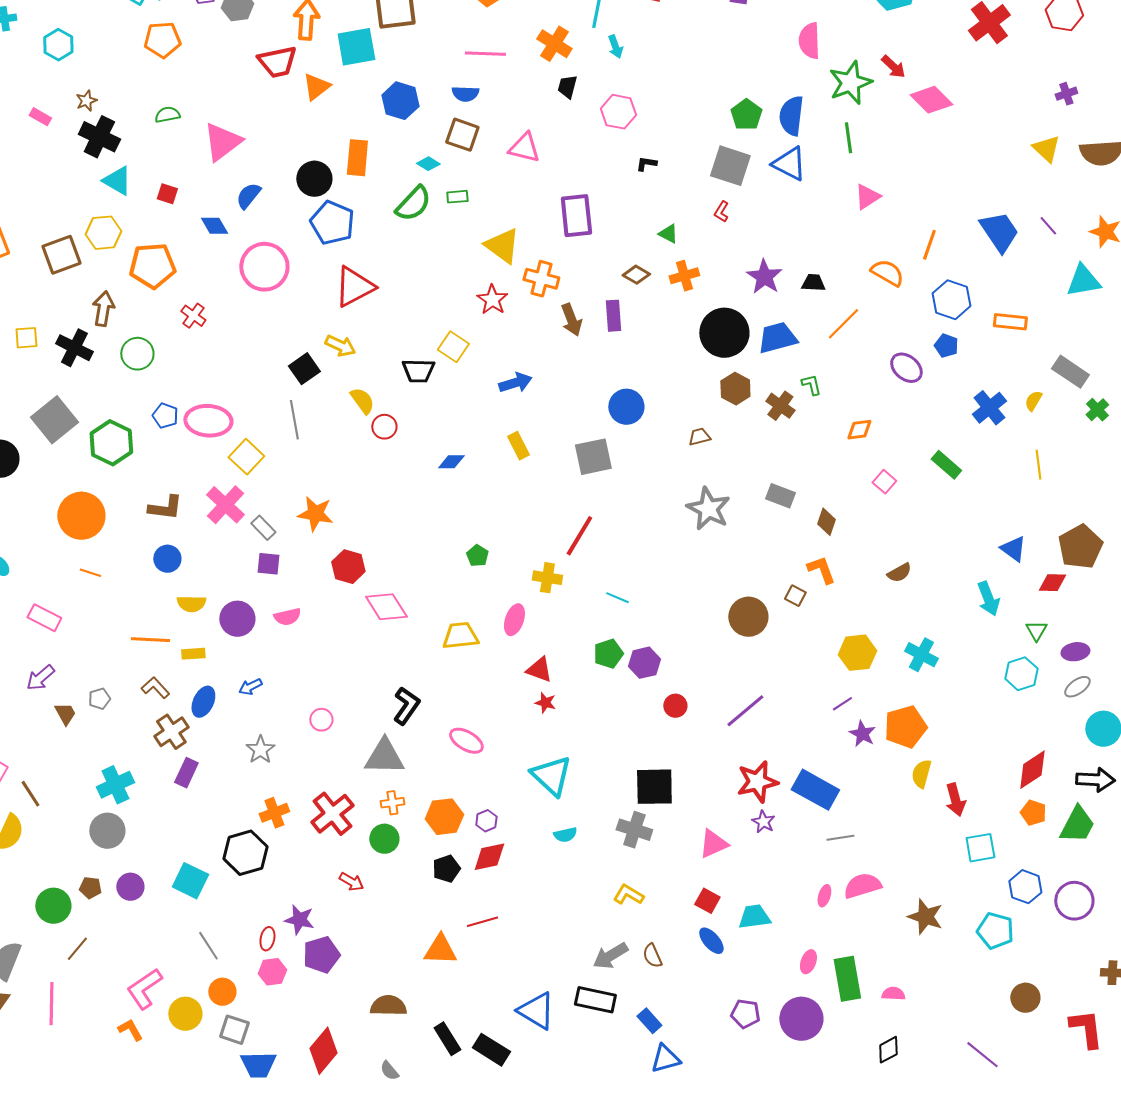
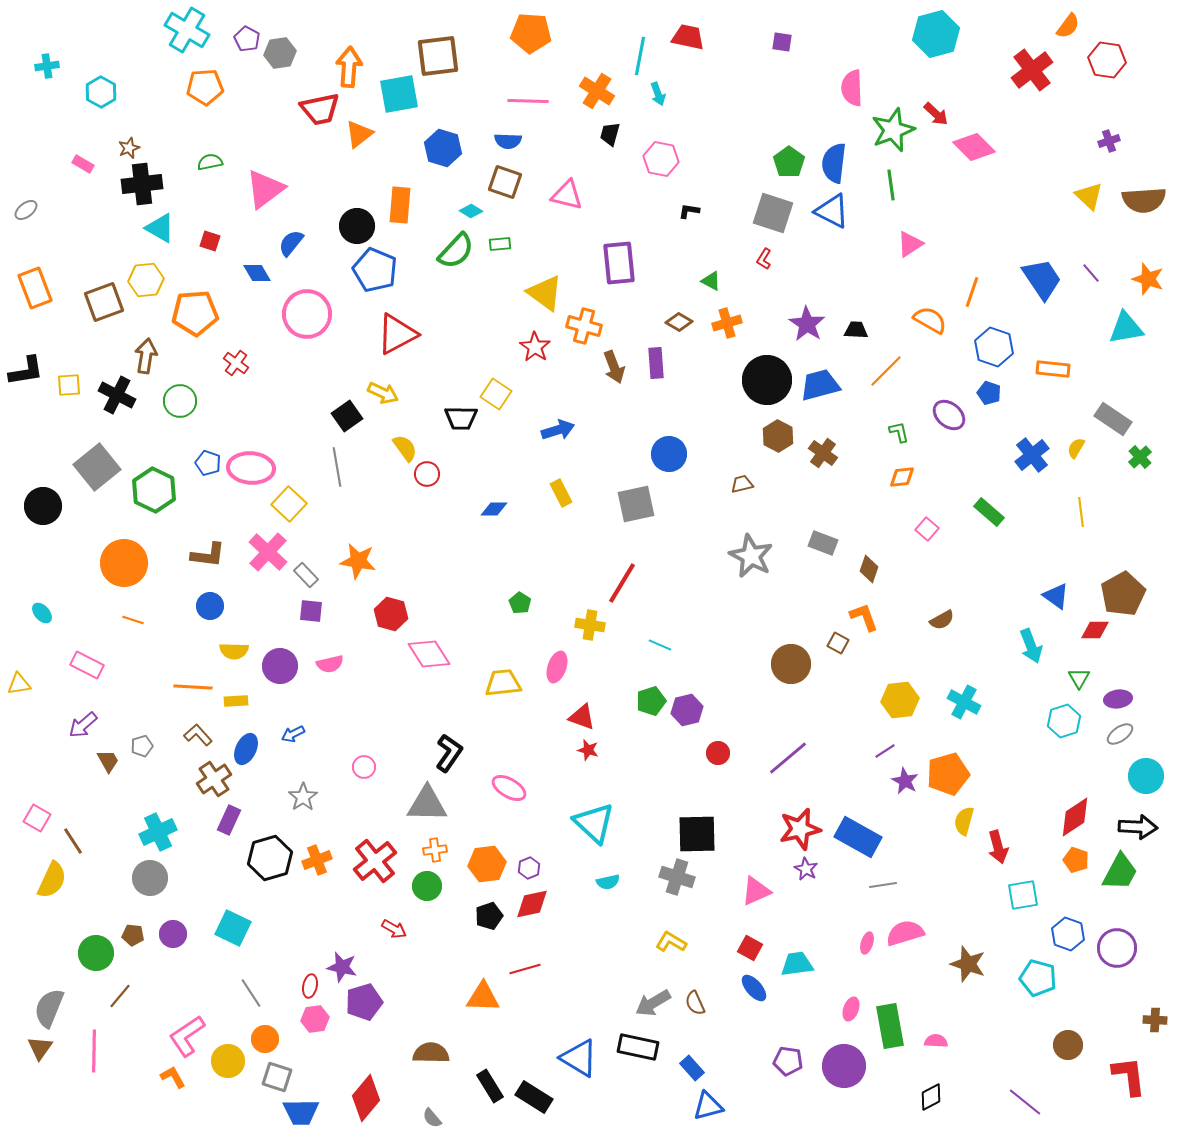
black cross: (99, 137) -> (142, 184), turned -33
green L-shape: (811, 385) -> (899, 432), moved
black hexagon: (245, 853) -> (270, 858), moved

